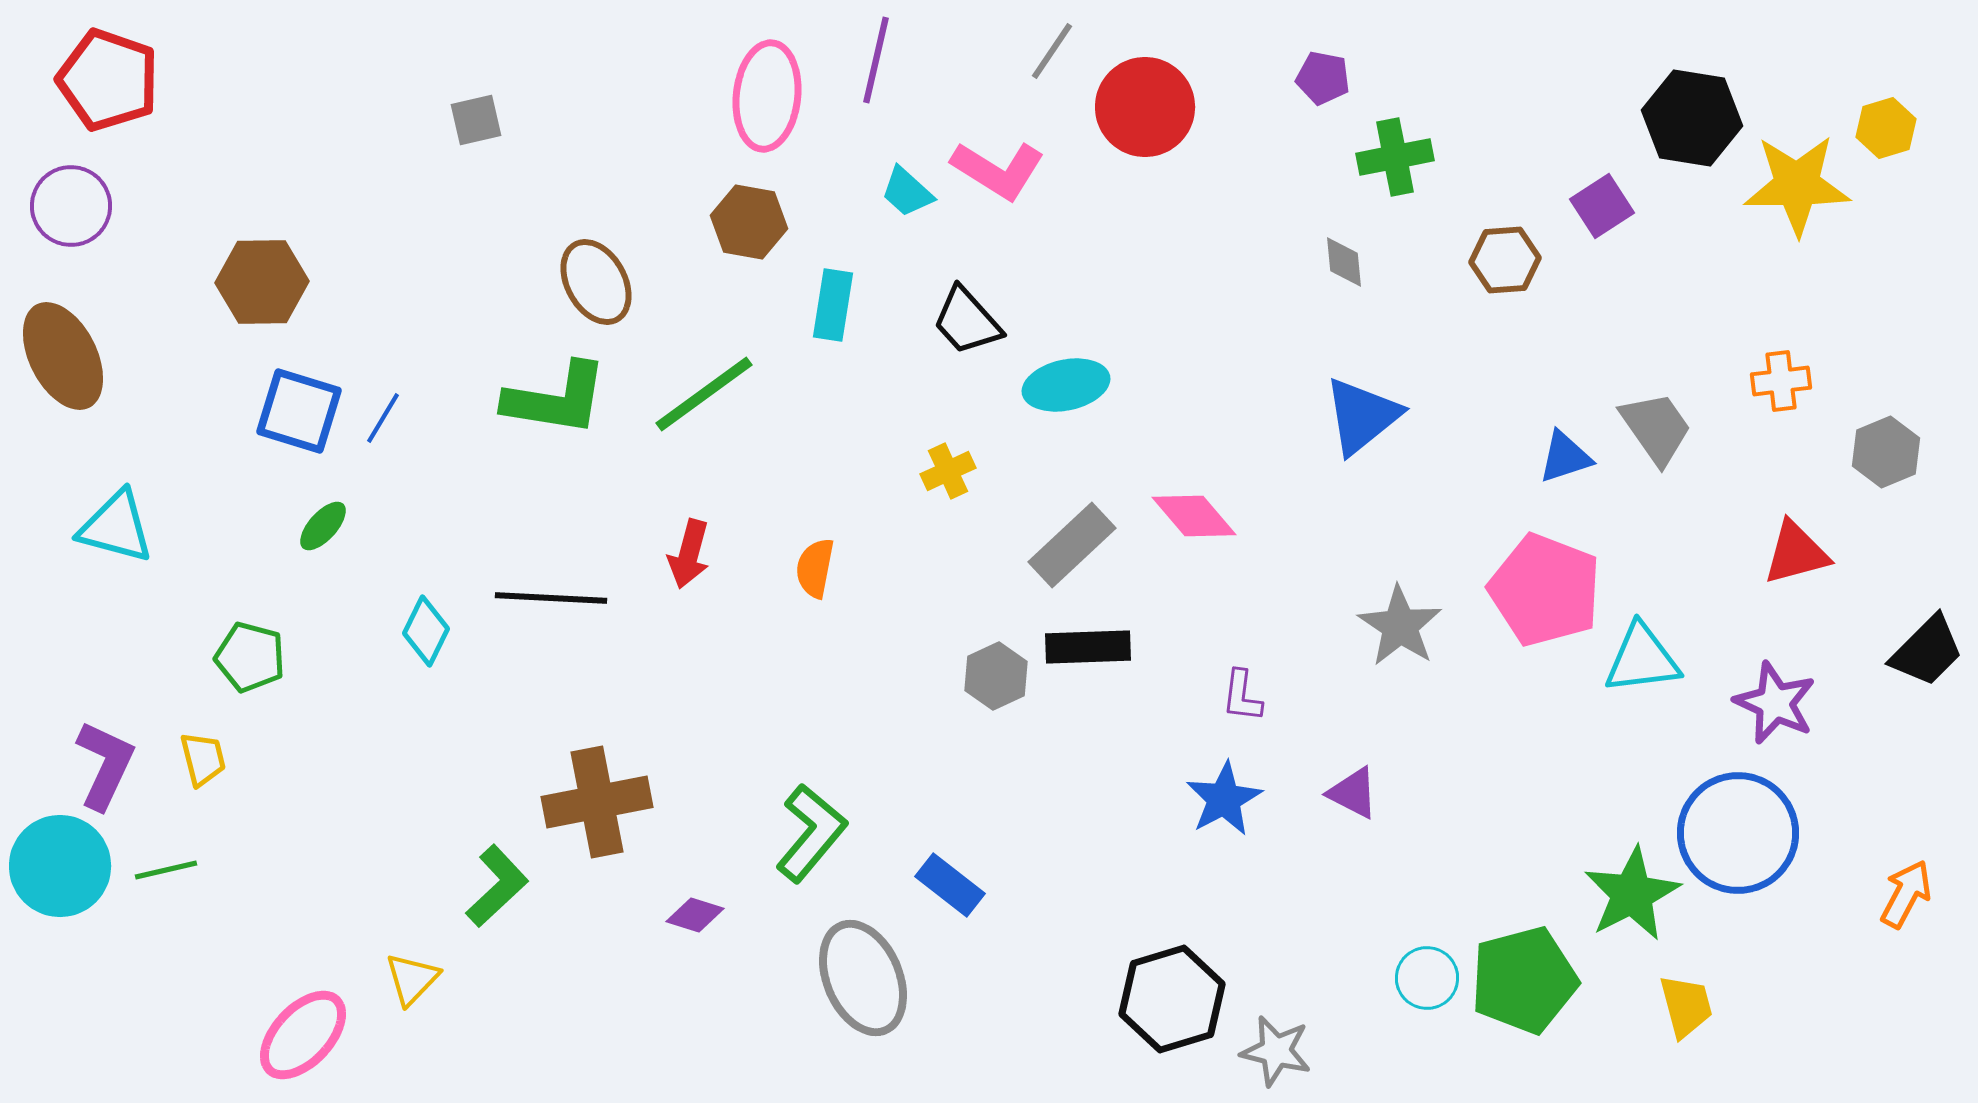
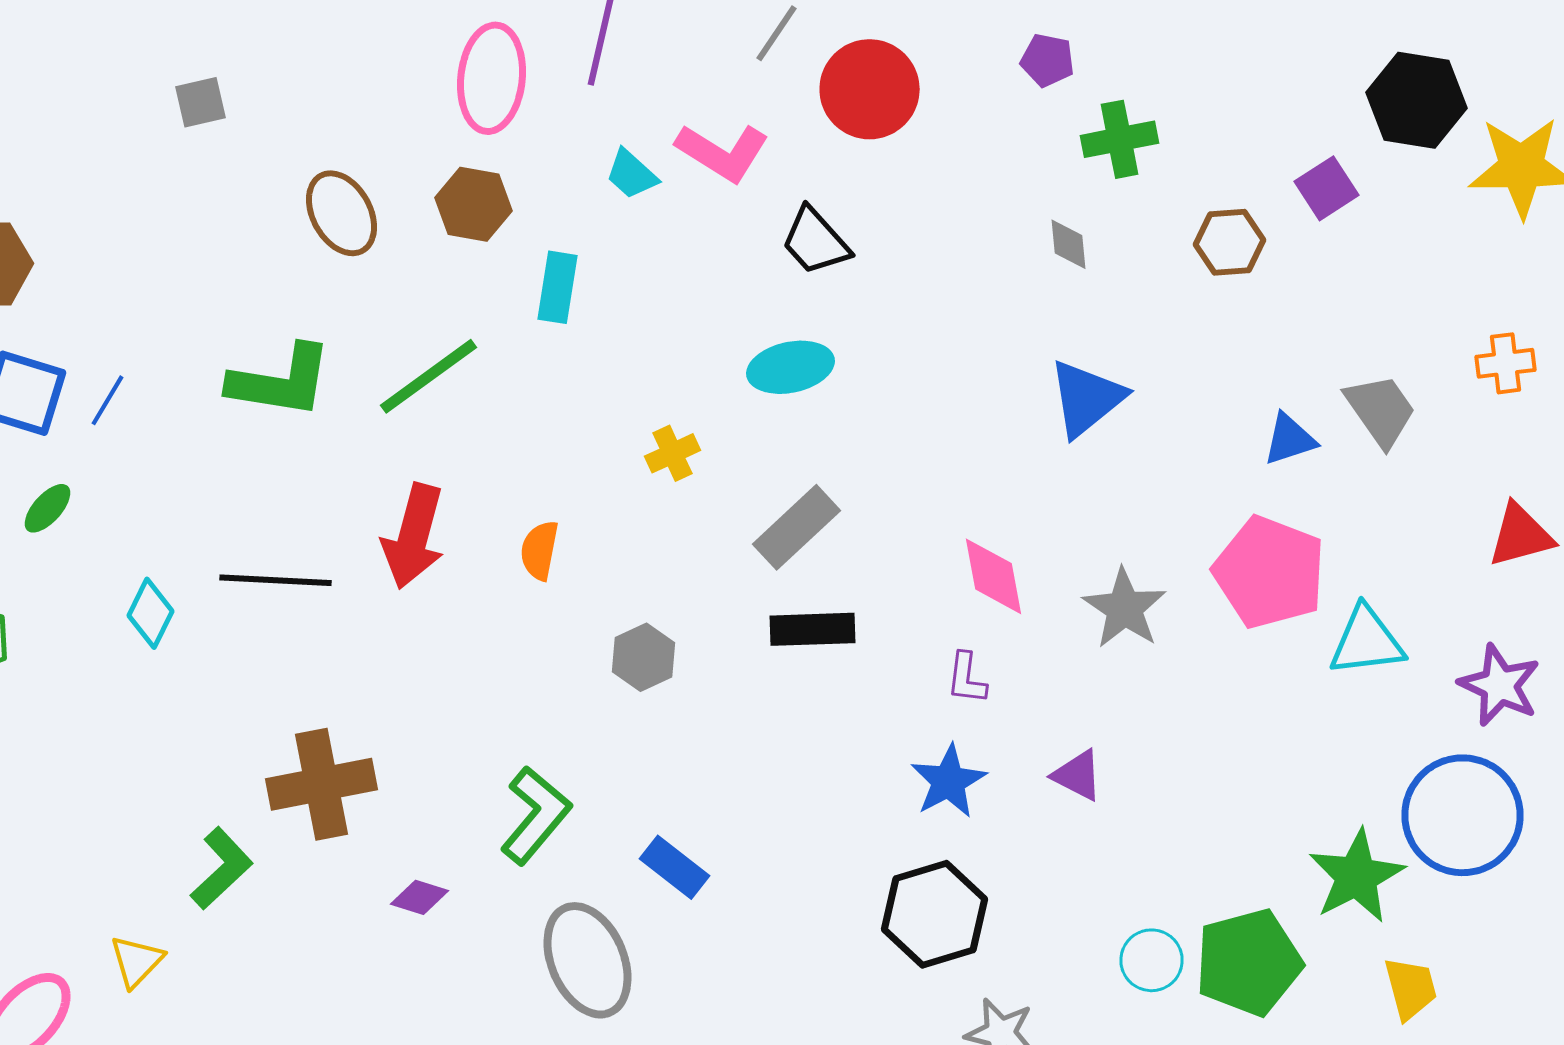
brown ellipse: (596, 282) -> (342, 213), moved
black trapezoid: (967, 321) -> (816, 241), moved
pink diamond: (1194, 516) -> (994, 576), moved, turned 30
red arrow: (689, 554) -> (414, 536), size x1.5
gray hexagon: (996, 676) -> (644, 657), moved
black hexagon: (1172, 999) -> (934, 914), moved

